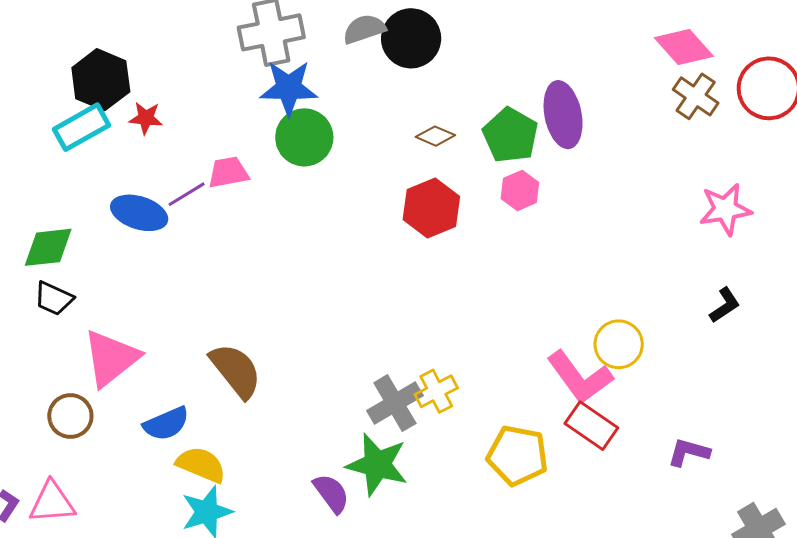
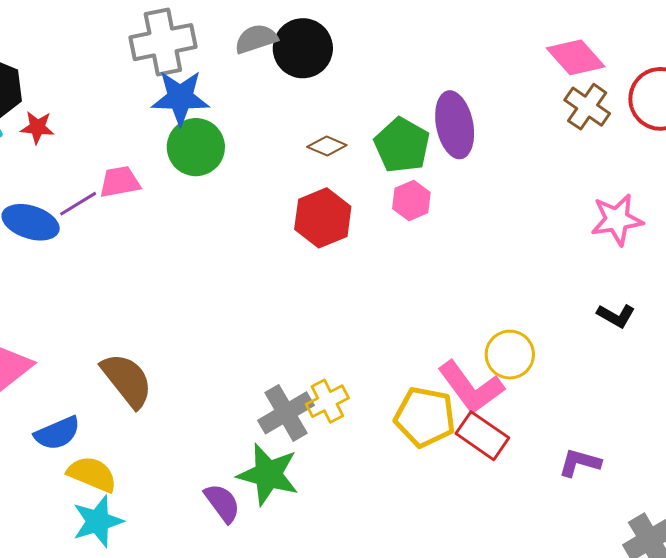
black L-shape: (725, 305) -> (616, 316), turned 63
yellow pentagon: (517, 455) -> (425, 417), moved

